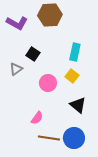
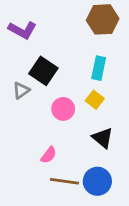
brown hexagon: (50, 15) -> (103, 19), moved
black square: (33, 54) -> (43, 71), size x1.5

